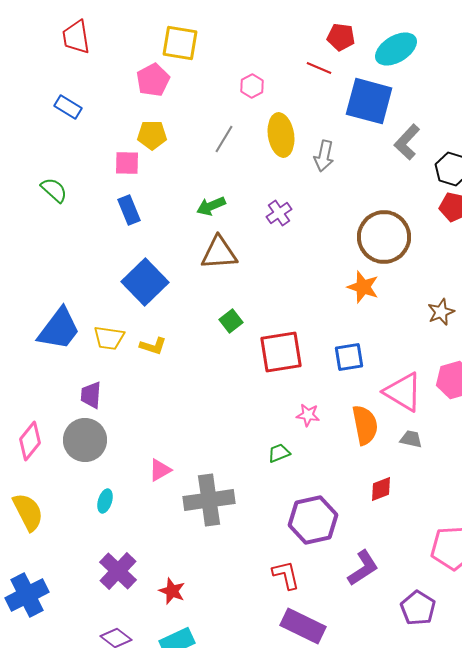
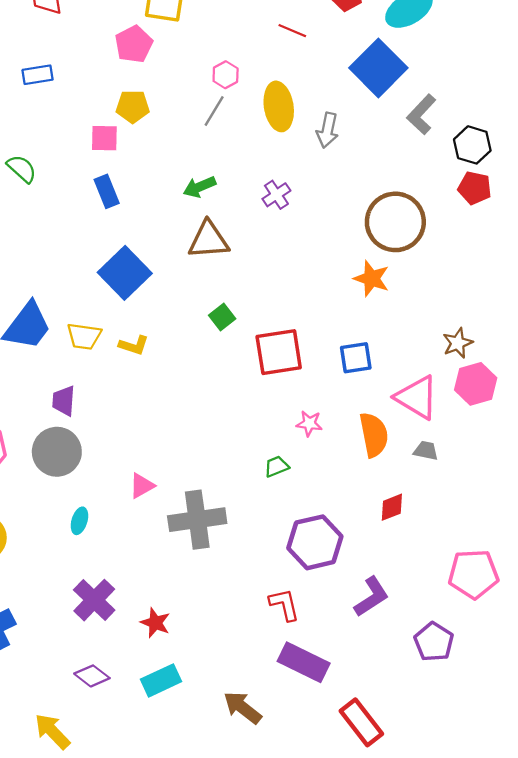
red line: (319, 68) -> (292, 31), moved
pink hexagon: (252, 86) -> (226, 75), moved
blue square: (369, 101) -> (378, 68), turned 30
blue rectangle: (68, 107) -> (38, 75), turned -40
brown star: (441, 312) -> (458, 343), moved

